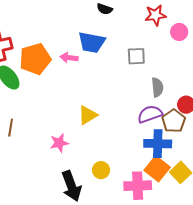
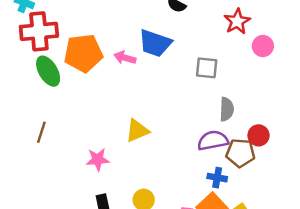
red star: (155, 15) -> (237, 21), turned -30
brown pentagon: (174, 121) -> (240, 153), turned 30
blue cross: (158, 144) -> (217, 178), size x0.6

